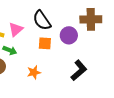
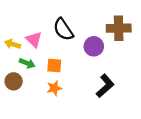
pink triangle: (16, 29) -> (34, 40), turned -35
orange square: (45, 43) -> (54, 66), moved

